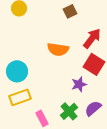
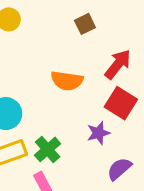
green cross: (69, 111) -> (48, 149), moved

